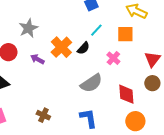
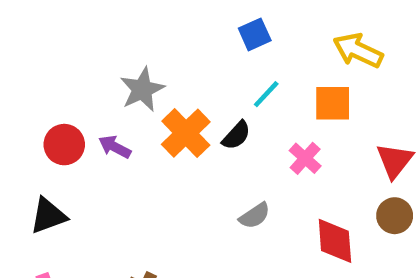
gray star: (28, 28) -> (142, 89), moved
purple arrow: (37, 59) -> (115, 147), moved
gray semicircle: (91, 83) -> (255, 216), size x0.6

